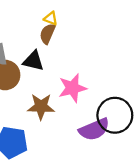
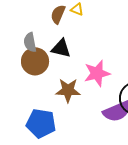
brown semicircle: (47, 34) -> (58, 14), moved

